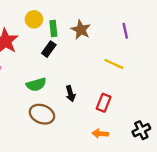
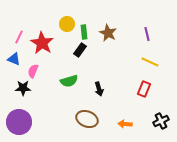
yellow line: (114, 64) -> (150, 62), moved
red rectangle: (104, 103) -> (144, 89), moved
brown ellipse: (42, 114) -> (87, 119), moved

